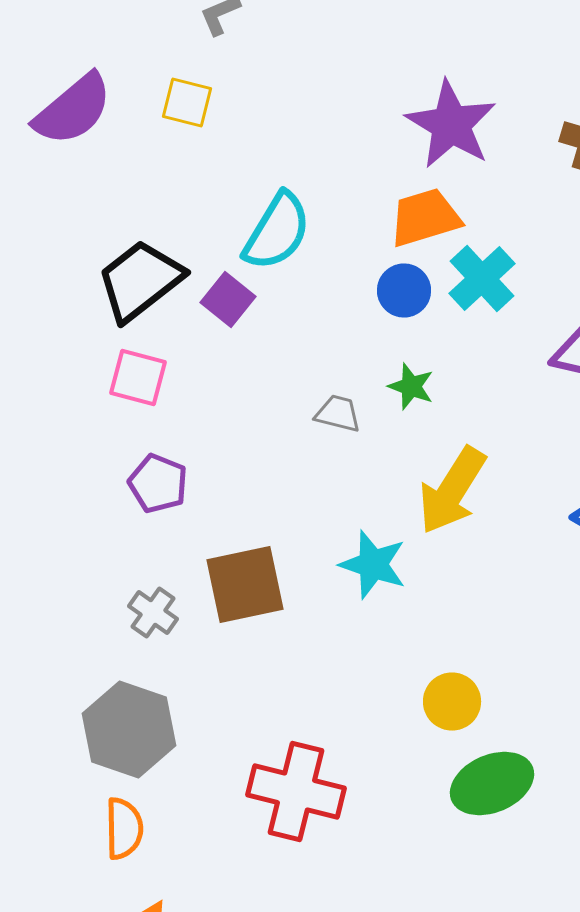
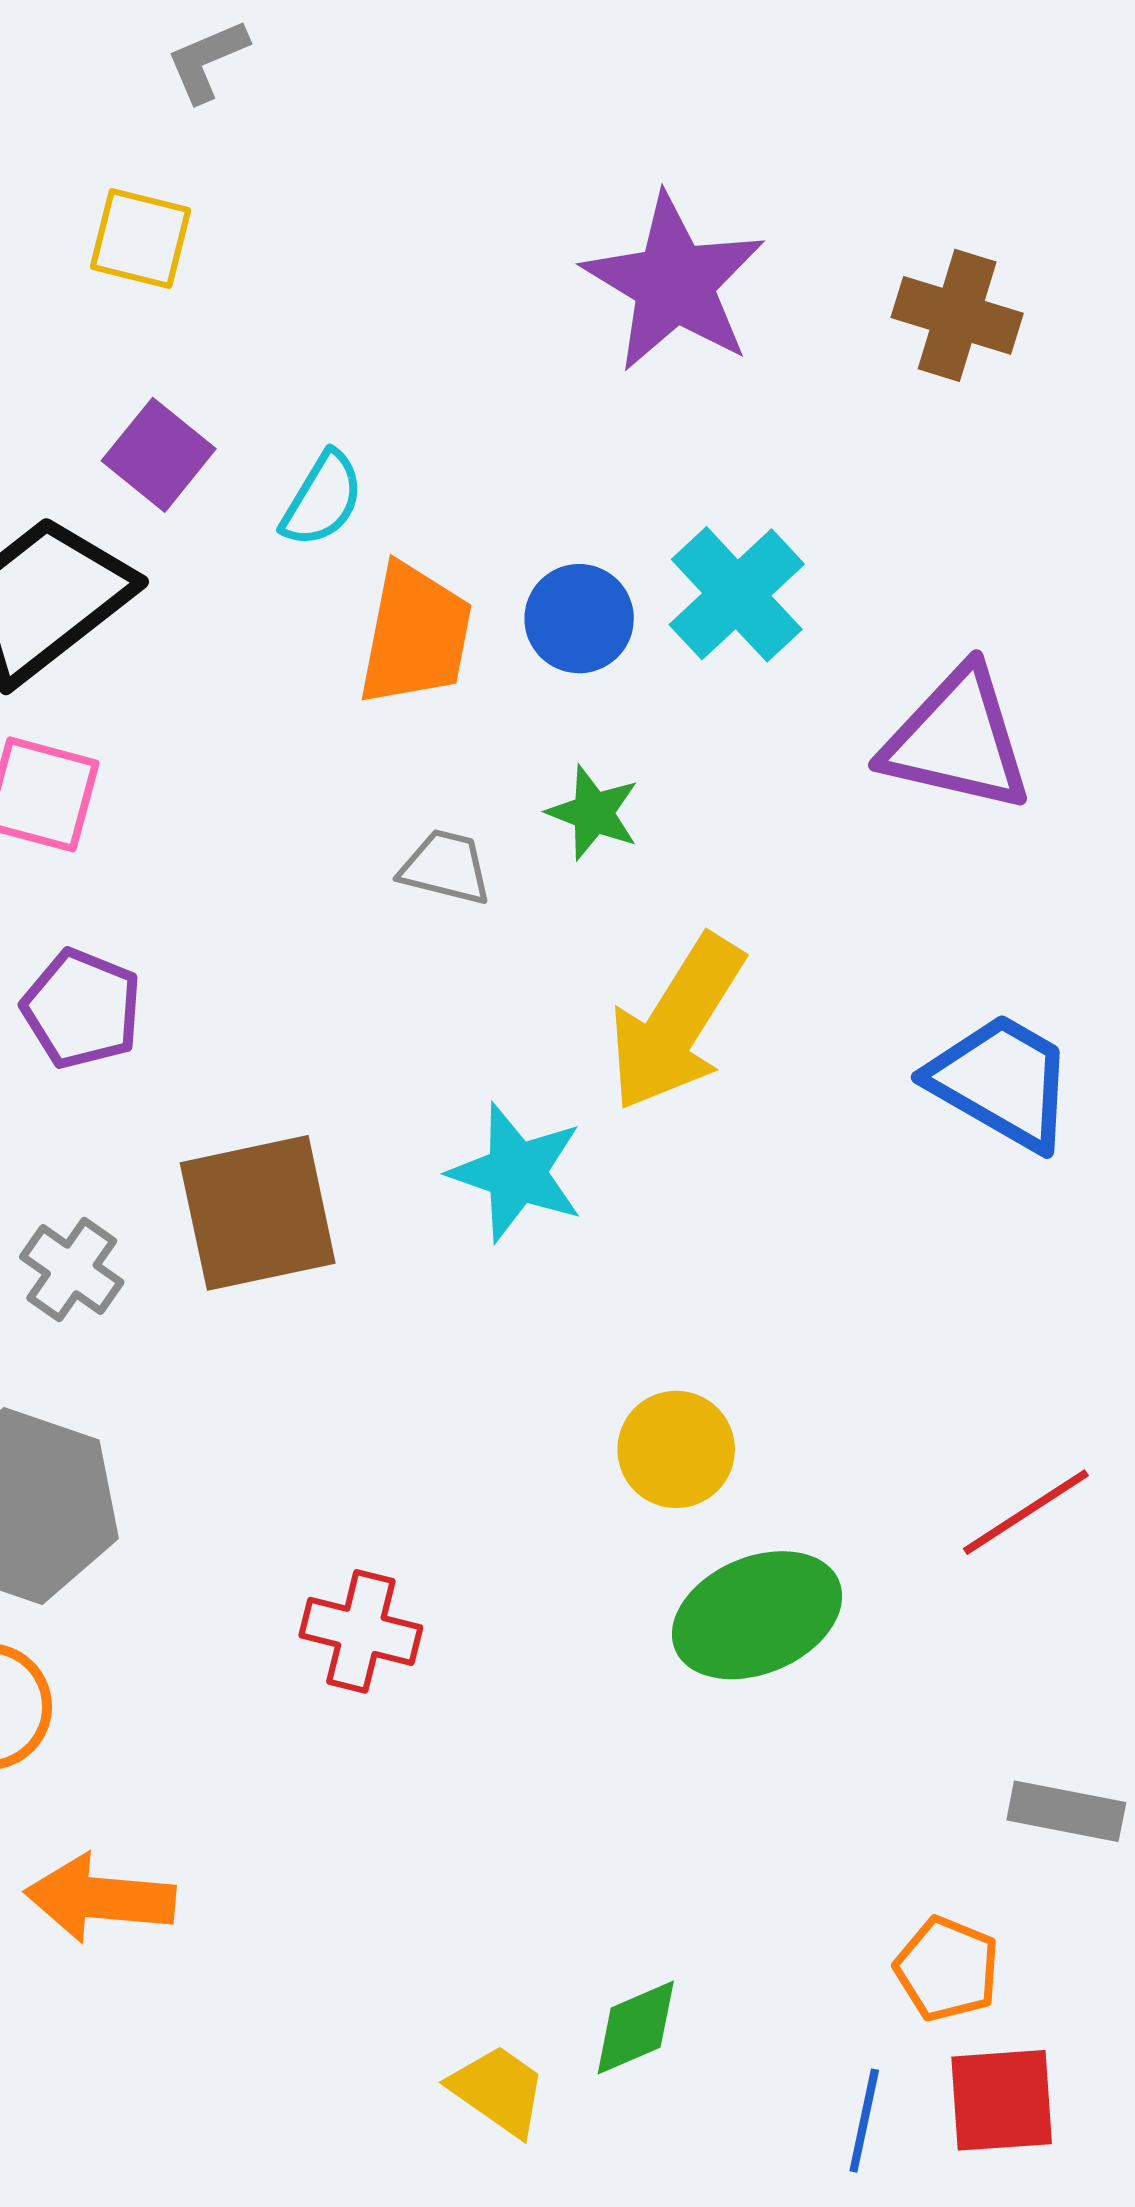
orange trapezoid: (425, 218) -> (415, 635), moved, turned 118
cyan semicircle: (277, 232) -> (322, 499), size x0.6
purple square: (228, 300) -> (159, 455), moved
red cross: (296, 792) -> (361, 1631), size x0.6

